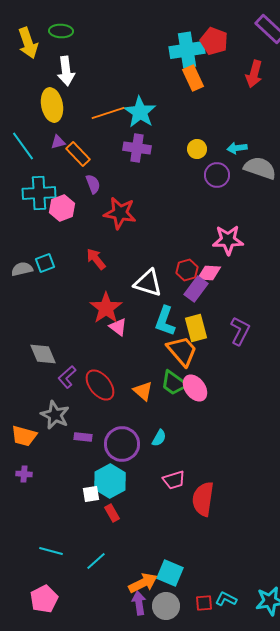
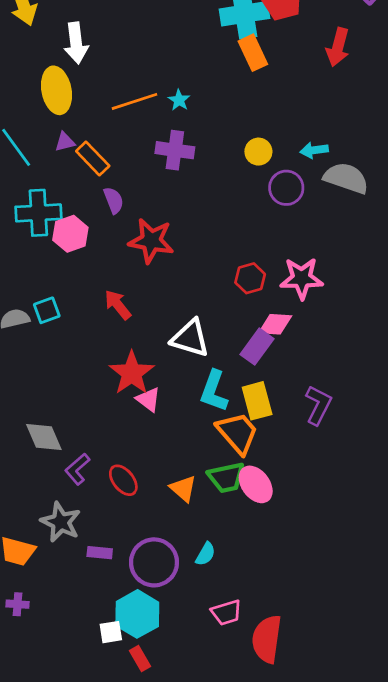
cyan star: (140, 112) -> (179, 100), size x0.5
red hexagon: (187, 270) -> (250, 278), moved
green trapezoid: (174, 383) -> (226, 477), turned -48
red ellipse: (100, 385) -> (123, 480), size x0.7

